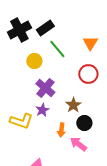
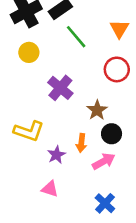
yellow circle: (34, 61) -> (29, 52), moved
purple star: (42, 110) -> (56, 155), moved
pink arrow: (78, 144) -> (104, 161), turned 114

